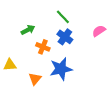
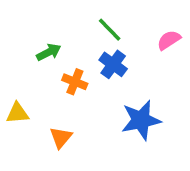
pink semicircle: (99, 31) -> (169, 40), moved
blue star: (61, 69) -> (141, 120), moved

